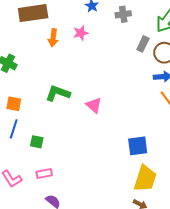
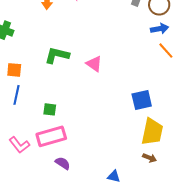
green square: (37, 142) -> (50, 109), moved
pink rectangle: (44, 173) -> (51, 136), size x1.8

